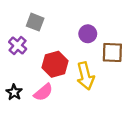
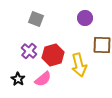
purple circle: (88, 34) -> (85, 18), moved
purple cross: (18, 45) -> (29, 51), moved

